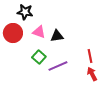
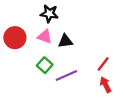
black star: (25, 12) -> (49, 14), moved
red line: (90, 56) -> (103, 64), turned 48

